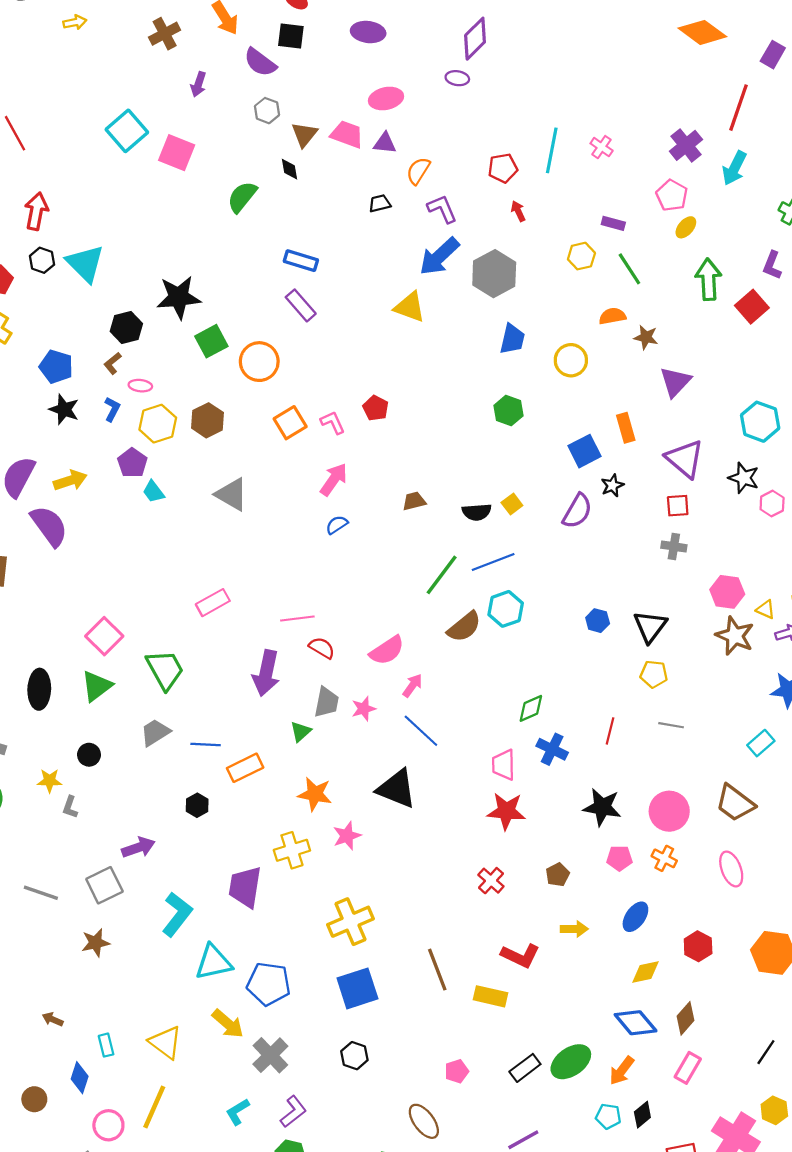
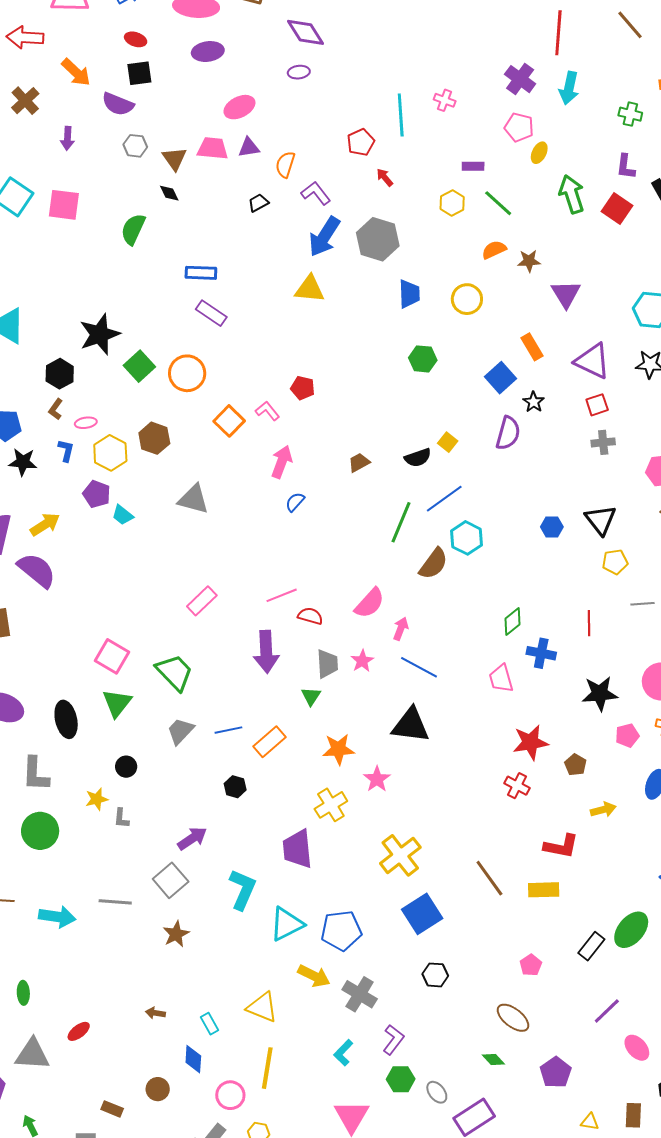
purple diamond: (475, 39) -> (306, 32), turned -63
red star: (506, 811) -> (530, 742), moved

